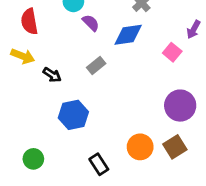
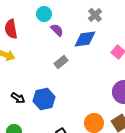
black arrow: (52, 75) -> (18, 98), moved

